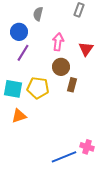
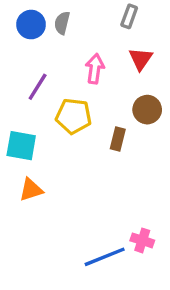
blue circle: (19, 32) -> (31, 25), moved
red triangle: (86, 49) -> (141, 59), moved
brown circle: (61, 67) -> (147, 110), moved
yellow pentagon: (38, 88) -> (74, 116), moved

